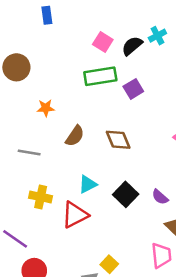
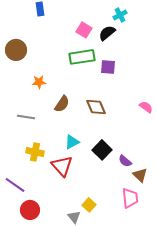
cyan cross: (157, 36) -> (120, 15), moved
purple square: (133, 89) -> (108, 67), turned 35
purple semicircle: (160, 197) -> (125, 161), moved
red triangle: (75, 215) -> (62, 166), turned -45

